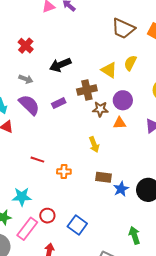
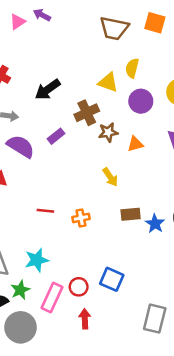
purple circle: (123, 100) -> (141, 101), moved
red circle: (47, 216) -> (79, 287), moved

